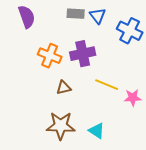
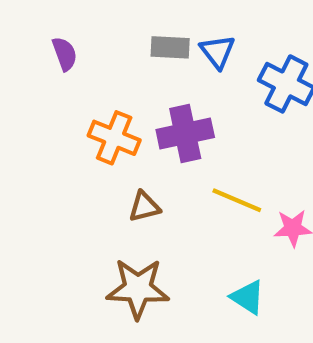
purple semicircle: (27, 17) -> (65, 54), size x0.7
cyan triangle: (97, 131) -> (248, 297), moved

